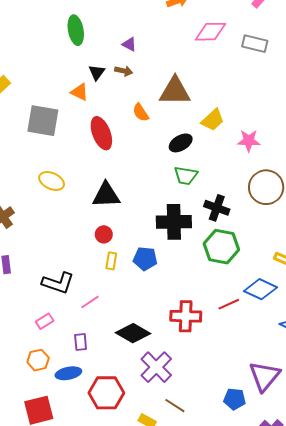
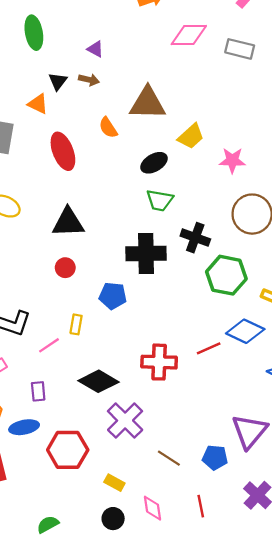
green hexagon: (221, 247) -> (226, 275), moved
yellow rectangle: (111, 261) -> (76, 324), moved
brown line: (175, 406) -> (169, 458), moved

